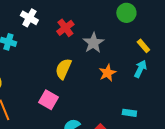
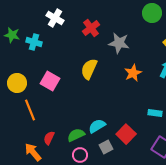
gray star: (93, 43) -> (119, 43), turned -30
pink square: (48, 100) -> (50, 81), moved

